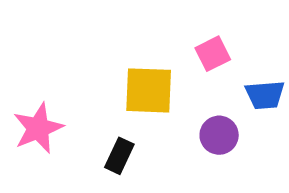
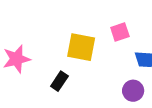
purple circle: (219, 135) -> (133, 91), moved

